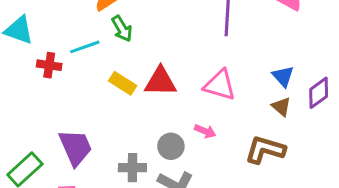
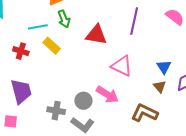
red cross: (49, 65) -> (21, 51), moved
red triangle: (161, 82) -> (96, 35), moved
yellow rectangle: (123, 83) -> (52, 46), moved
pink arrow: (205, 131) -> (107, 94), size x1.6

